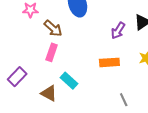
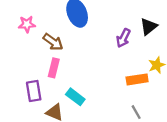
orange rectangle: (109, 62) -> (137, 79), moved
purple rectangle: (17, 77) -> (34, 91), moved, turned -48

